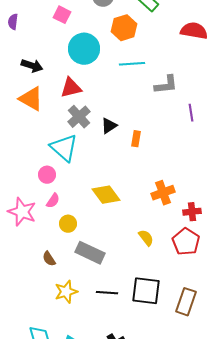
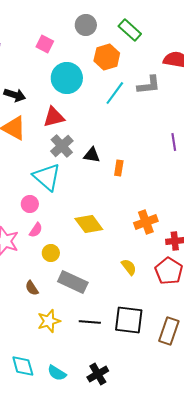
cyan line: (132, 64) -> (115, 93), turned -50
gray L-shape: (166, 85) -> (149, 85), moved
black triangle: (109, 126) -> (92, 155), turned 42

